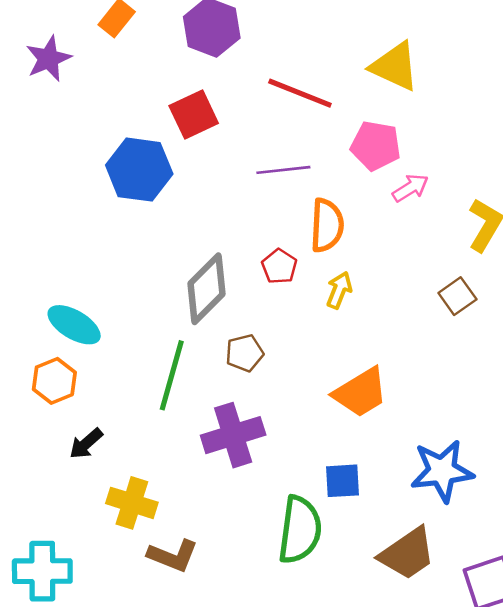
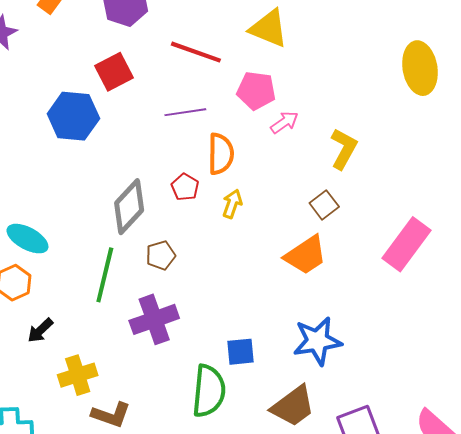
orange trapezoid: (361, 392) -> (306, 255), moved
yellow cross: (132, 503) -> (78, 375), turned -33

